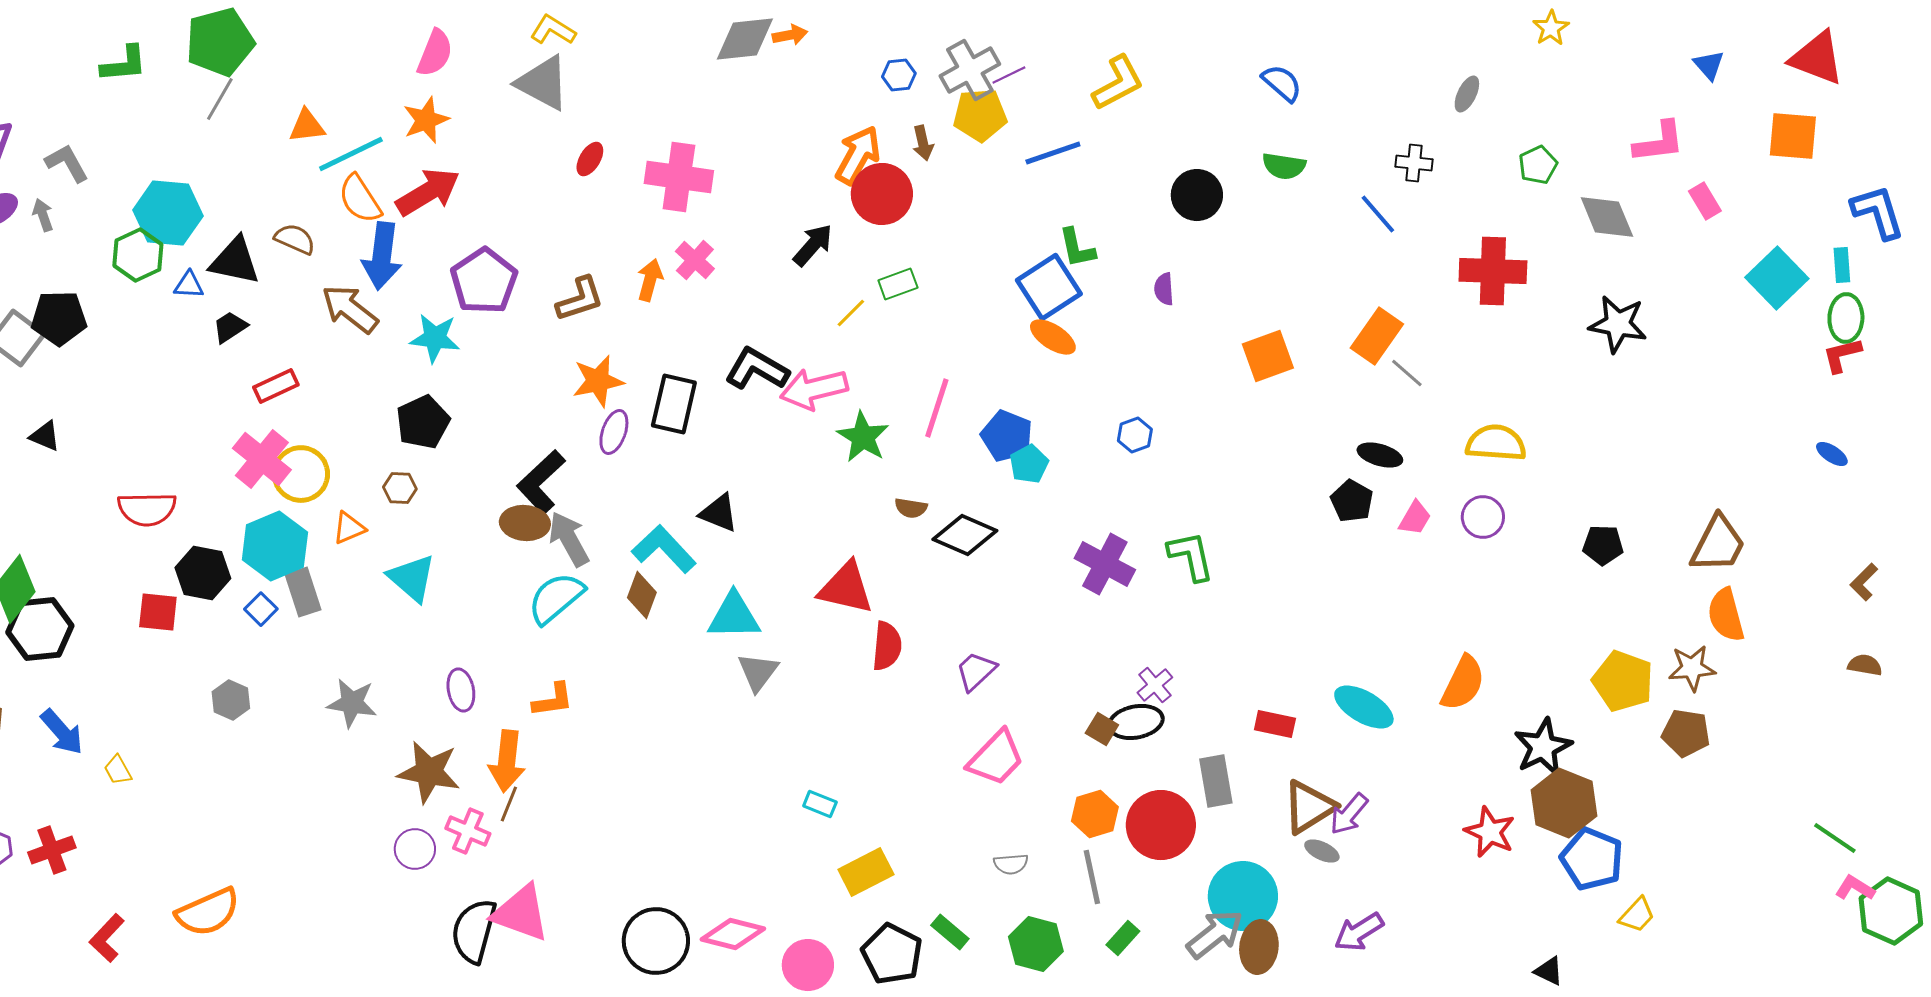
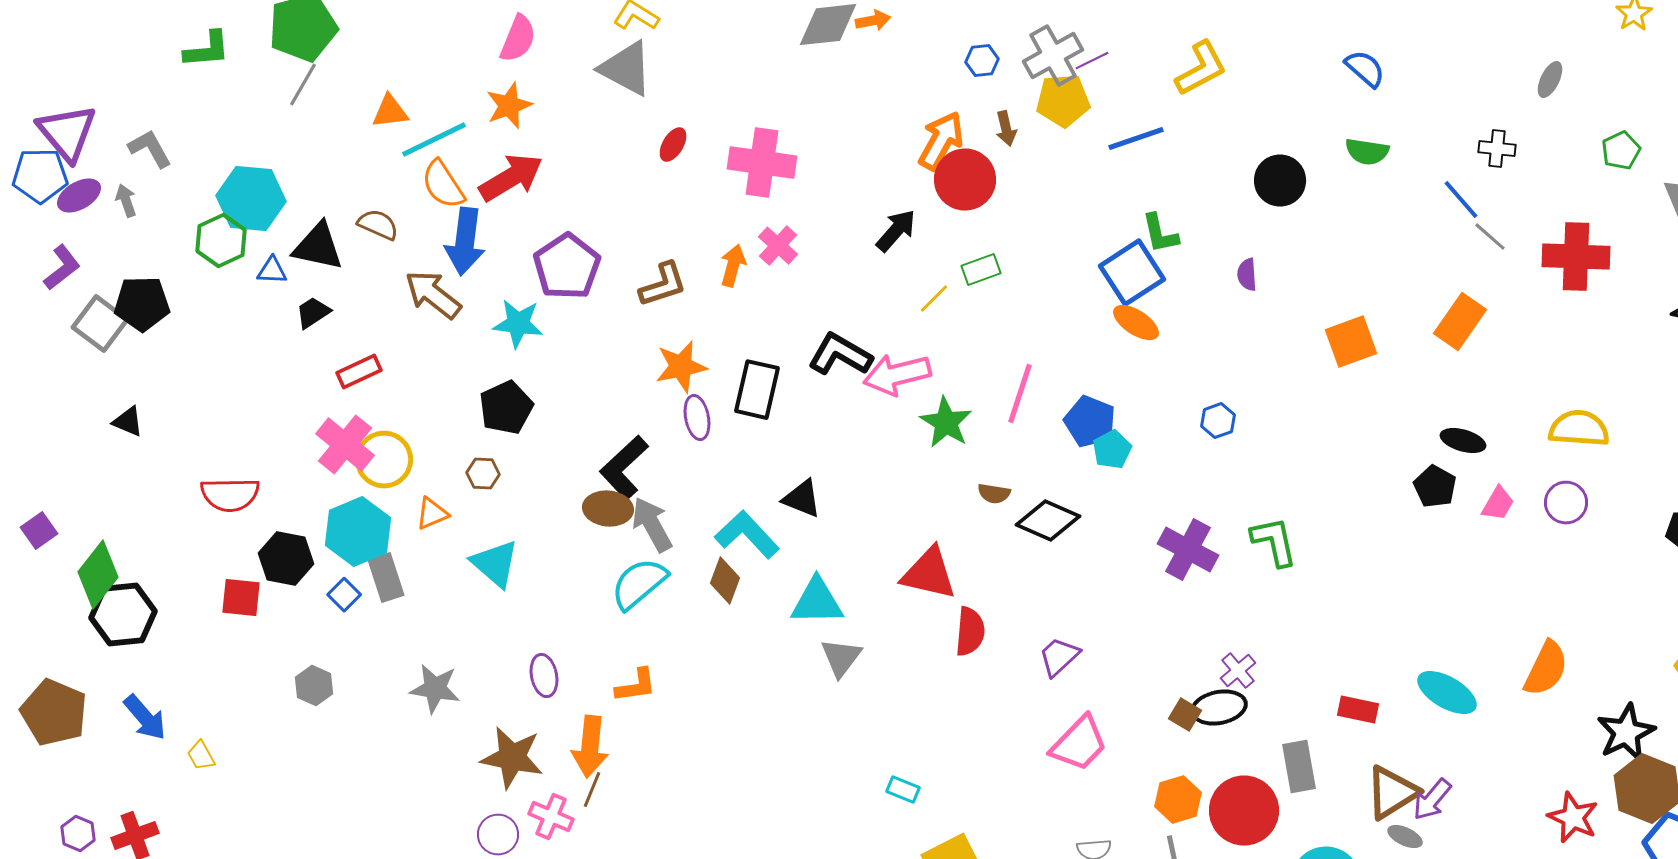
gray line: (1407, 373) -> (1490, 237), moved
purple ellipse: (614, 432) -> (697, 418), turned -30

